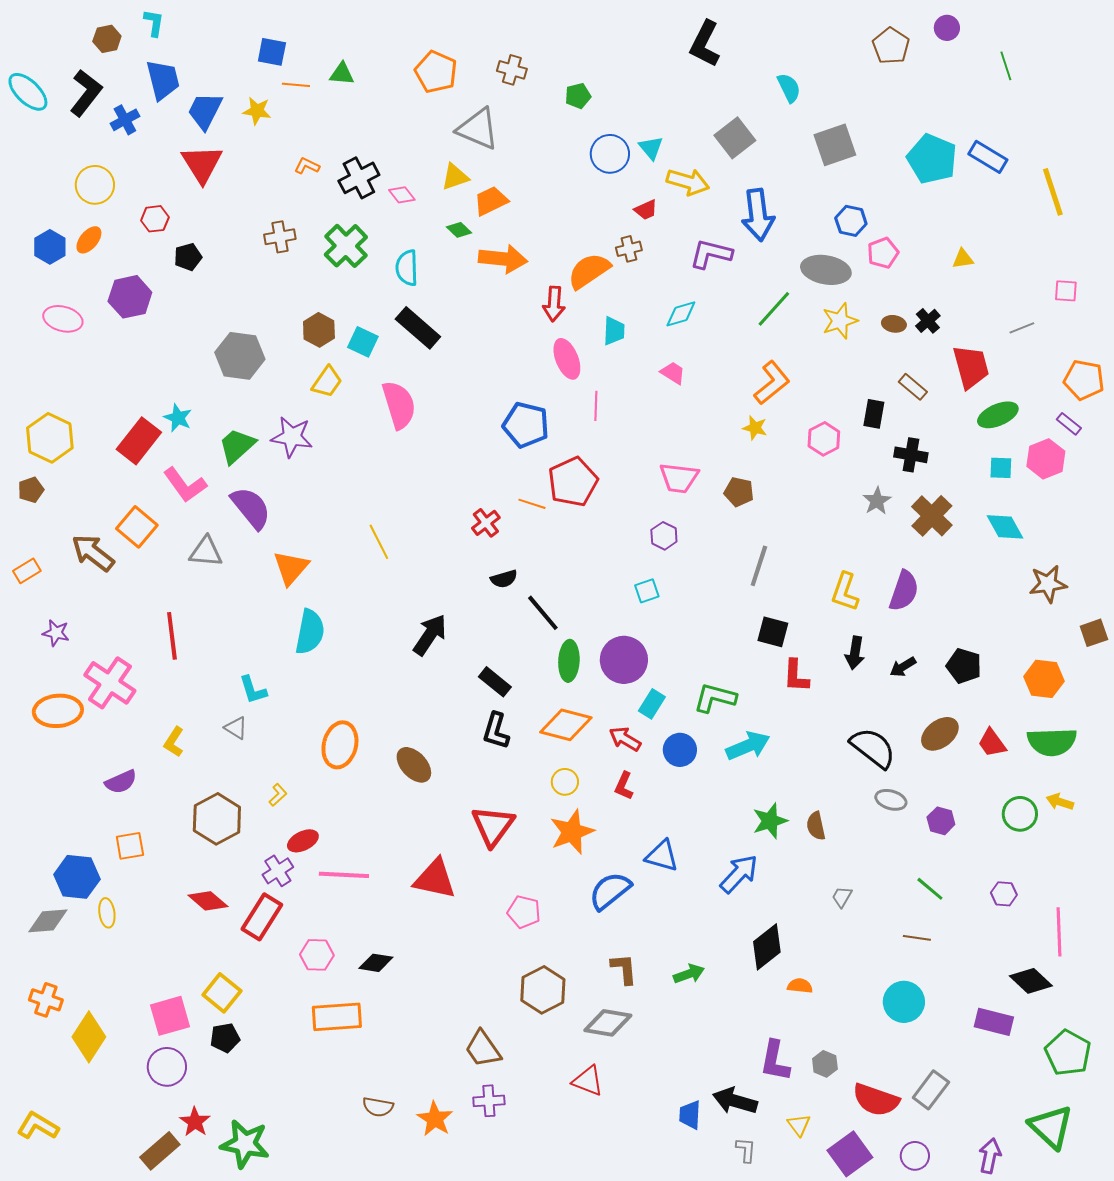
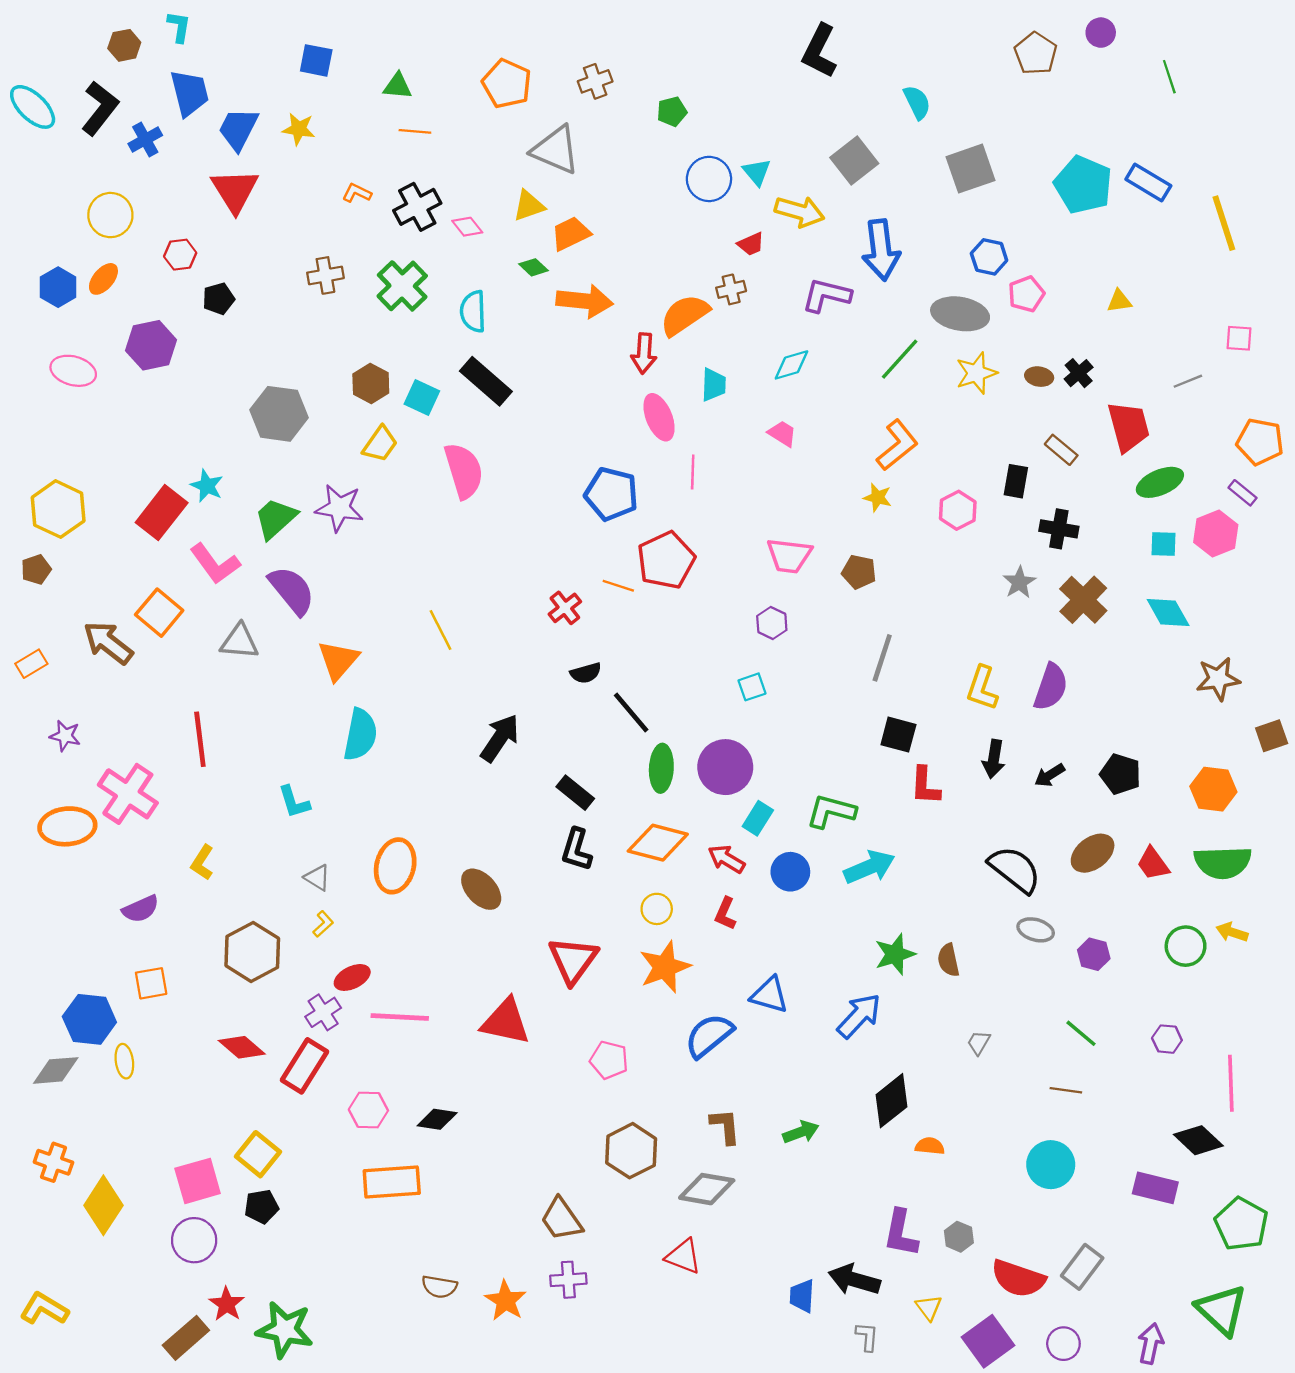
brown cross: (512, 70) -> (595, 81), turned -36
orange line: (296, 85) -> (415, 131), moved
gray triangle: (236, 728) -> (317, 878), moved

